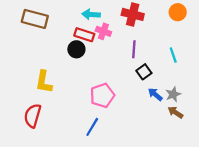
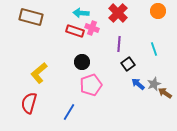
red cross: (133, 14) -> (118, 13), turned 30
black circle: (76, 49) -> (82, 62), moved
yellow L-shape: (44, 82) -> (39, 73), turned 40
brown arrow: (175, 112) -> (165, 93), moved
blue line: (92, 127) -> (69, 112), moved

